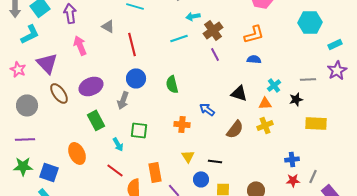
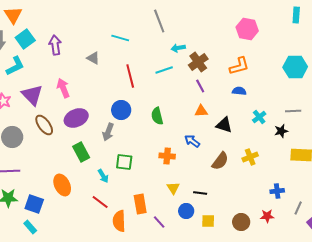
cyan hexagon: (310, 22) -> (295, 67), moved
red line: (132, 44) -> (130, 76), moved
pink arrow: (80, 45) -> (63, 88), moved
orange triangle: (265, 103) -> (201, 111), moved
red star: (293, 180) -> (267, 216), moved

